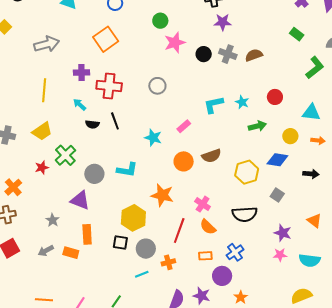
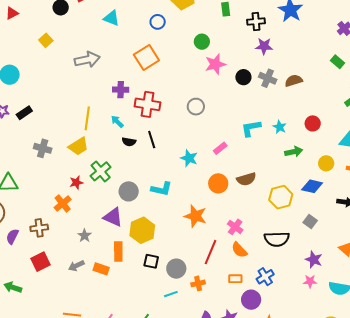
yellow line: (44, 90) -> (87, 118), moved
orange cross: (13, 187) -> (63, 203), moved
yellow hexagon: (133, 218) -> (142, 230), moved

